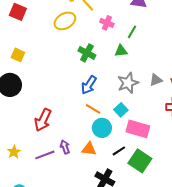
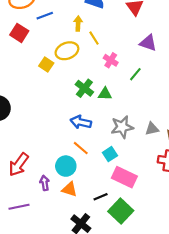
green triangle: (121, 51) -> (105, 94), moved
yellow square: (18, 55) -> (46, 65), moved
blue arrow: (89, 85) -> (81, 122), turned 60
red arrow: (43, 120) -> (19, 165), moved
cyan circle: (102, 128) -> (66, 166), moved
purple line: (45, 155) -> (19, 207), moved

